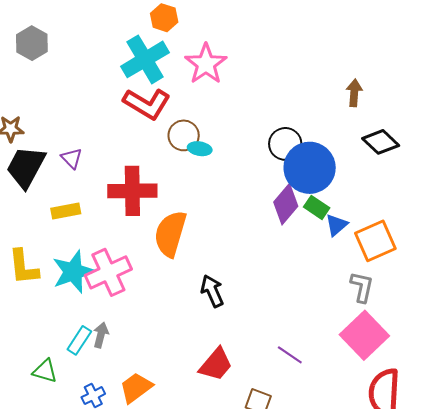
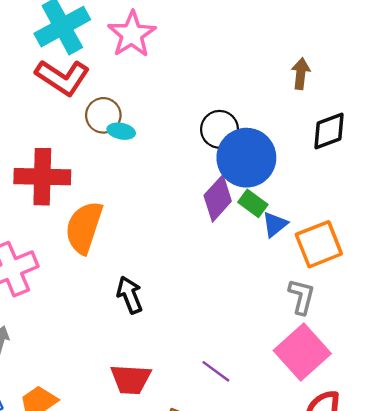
black diamond: (381, 142) -> (329, 131), turned -66
red trapezoid: (216, 364) -> (131, 379), turned 51

